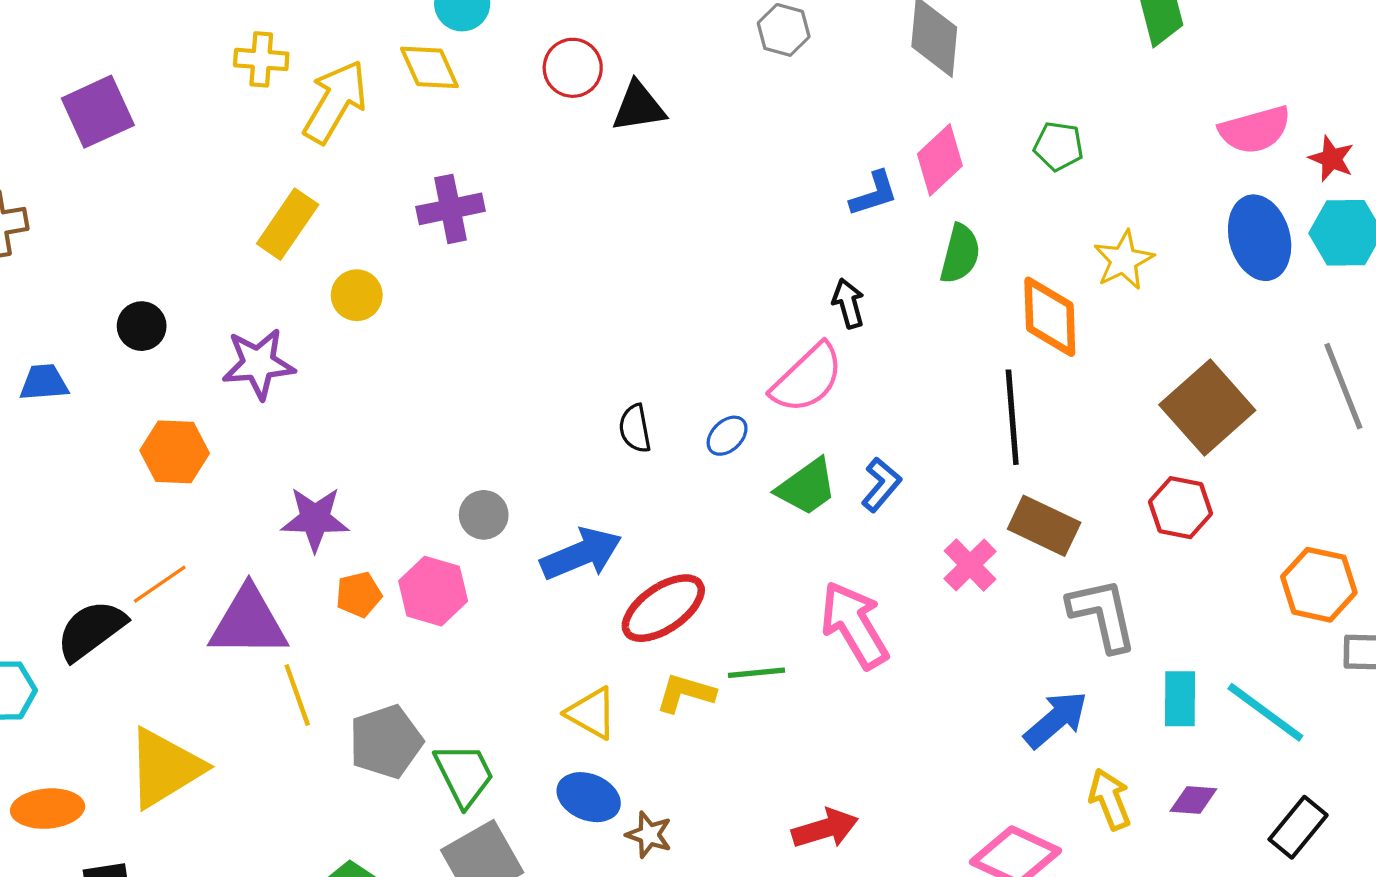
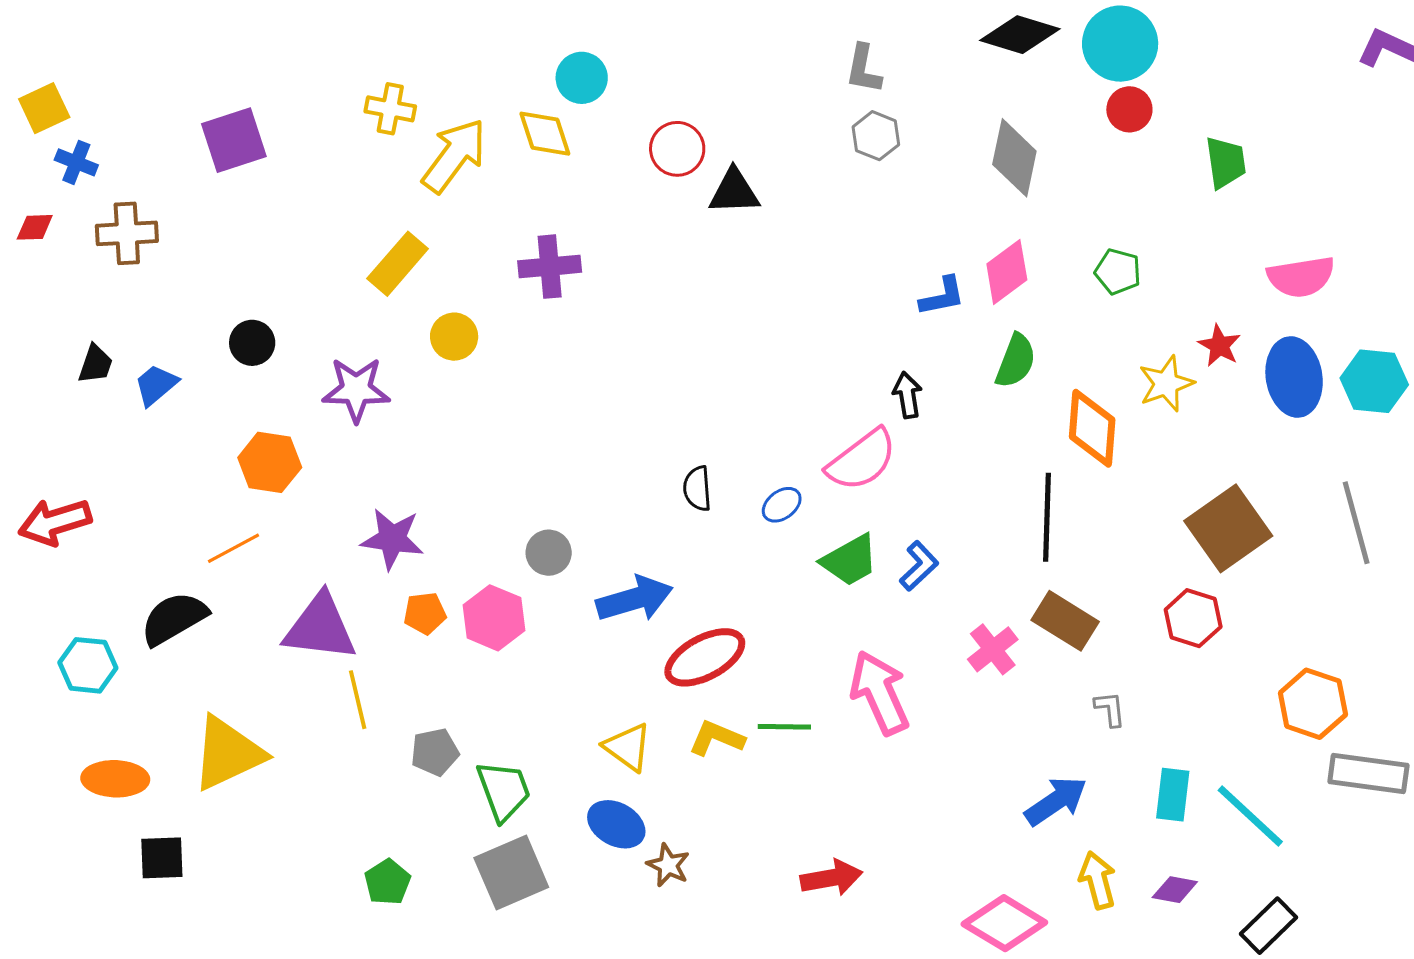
red star: (1331, 159) -> (1219, 346), moved
blue trapezoid: (44, 383) -> (156, 385), turned -42
orange line: (160, 584) -> (233, 548), moved
gray L-shape: (1103, 615) -> (1110, 709), size x0.5
gray pentagon: (386, 742) -> (435, 752), size x0.7

